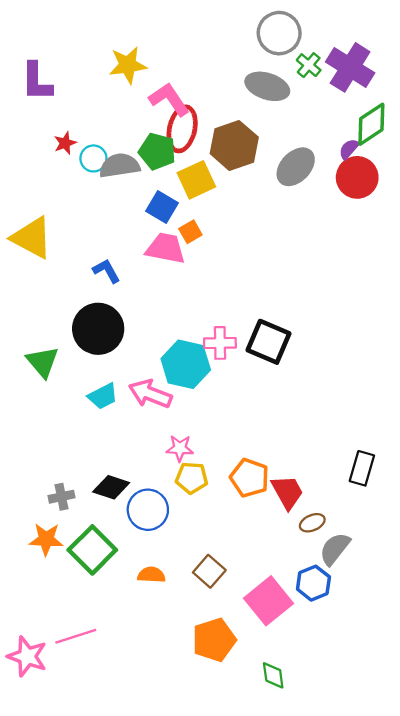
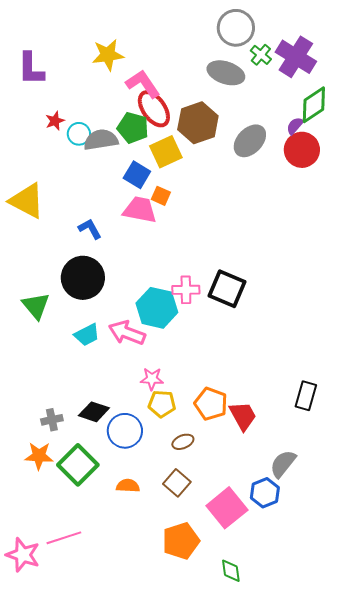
red ellipse: (182, 129) -> (154, 109), turned -48
orange square: (190, 232) -> (161, 196), turned -36
brown ellipse: (312, 523) -> (183, 442), moved

